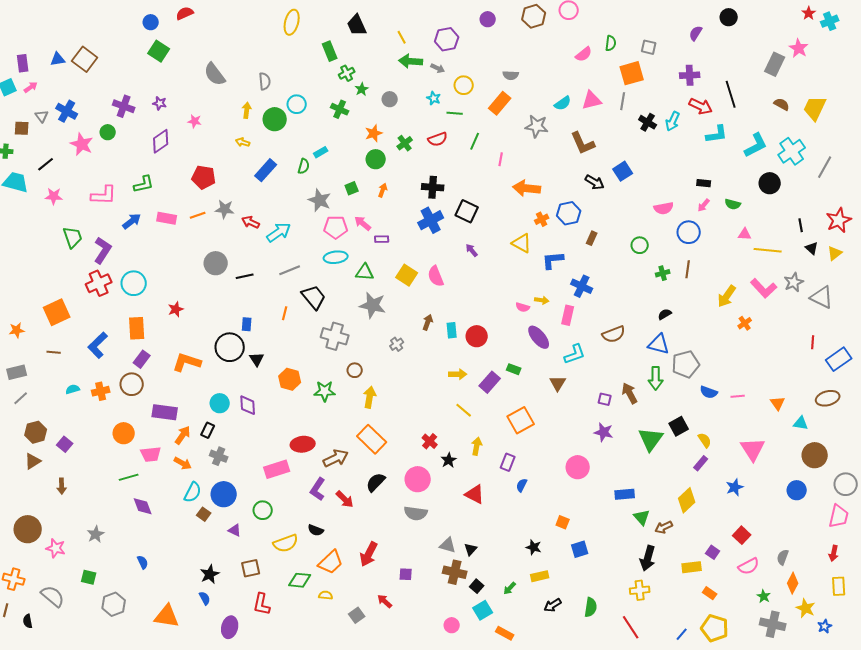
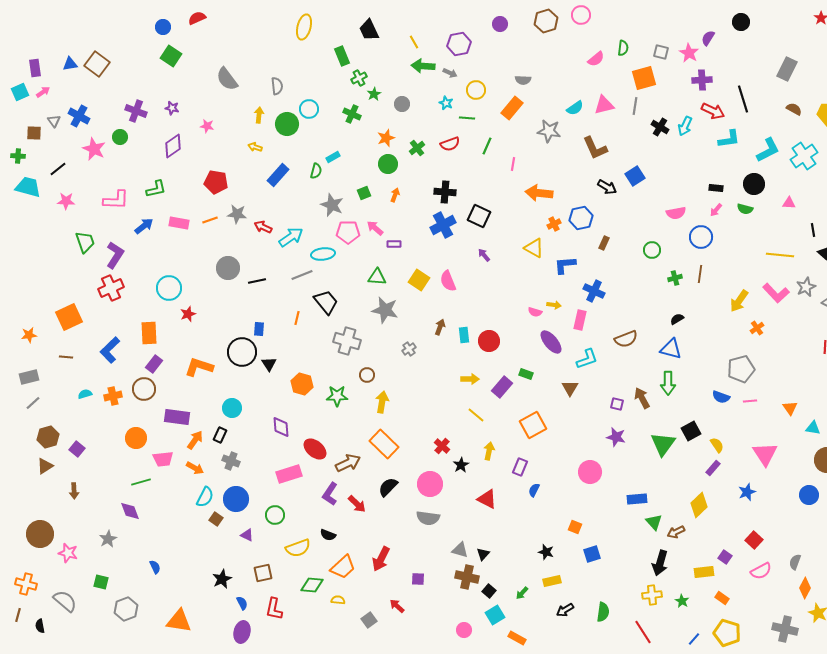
pink star: (799, 48) -> (689, 53), moved
black circle: (770, 183) -> (754, 184), moved
pink triangle: (745, 234) -> (789, 203), moved
cyan ellipse: (336, 257) -> (323, 254), moved
cyan circle: (134, 283) -> (169, 288), moved
gray pentagon: (686, 364) -> (741, 369), moved
purple diamond: (248, 405) -> (281, 427), moved
red ellipse: (303, 444) -> (315, 449), turned 45
purple diamond: (143, 506) -> (130, 511), moved
green star: (764, 596) -> (682, 601), moved
blue semicircle: (205, 598) -> (242, 603), moved

